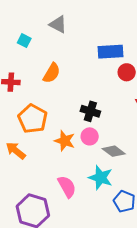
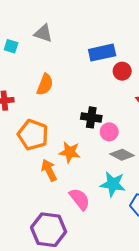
cyan square: (24, 41) -> (11, 46), moved
pink circle: (90, 136) -> (109, 132), moved
orange arrow: (16, 151) -> (49, 170), moved, turned 35

